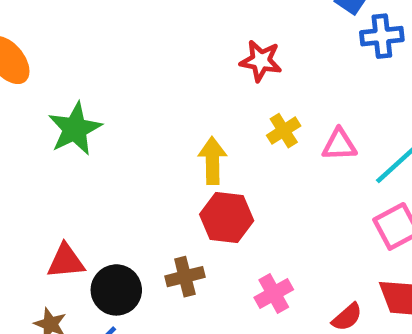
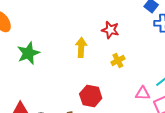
pink triangle: (339, 145) -> (143, 93), moved
yellow arrow: (212, 161) -> (81, 47), moved

